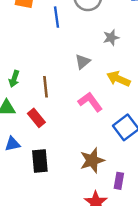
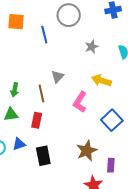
gray triangle: (83, 62) -> (58, 77), moved
pink L-shape: (90, 102) -> (80, 102), turned -105
red rectangle: (36, 118) -> (37, 120), turned 56

